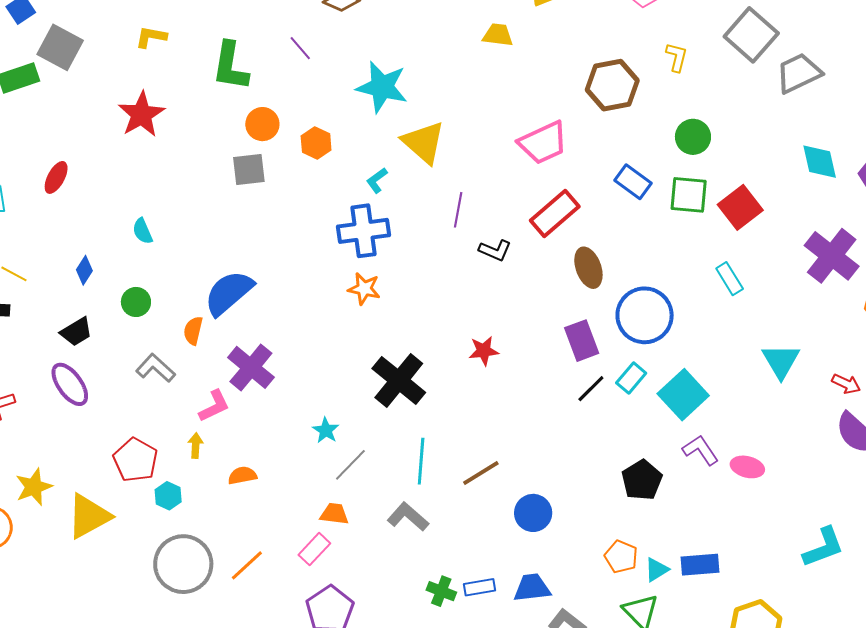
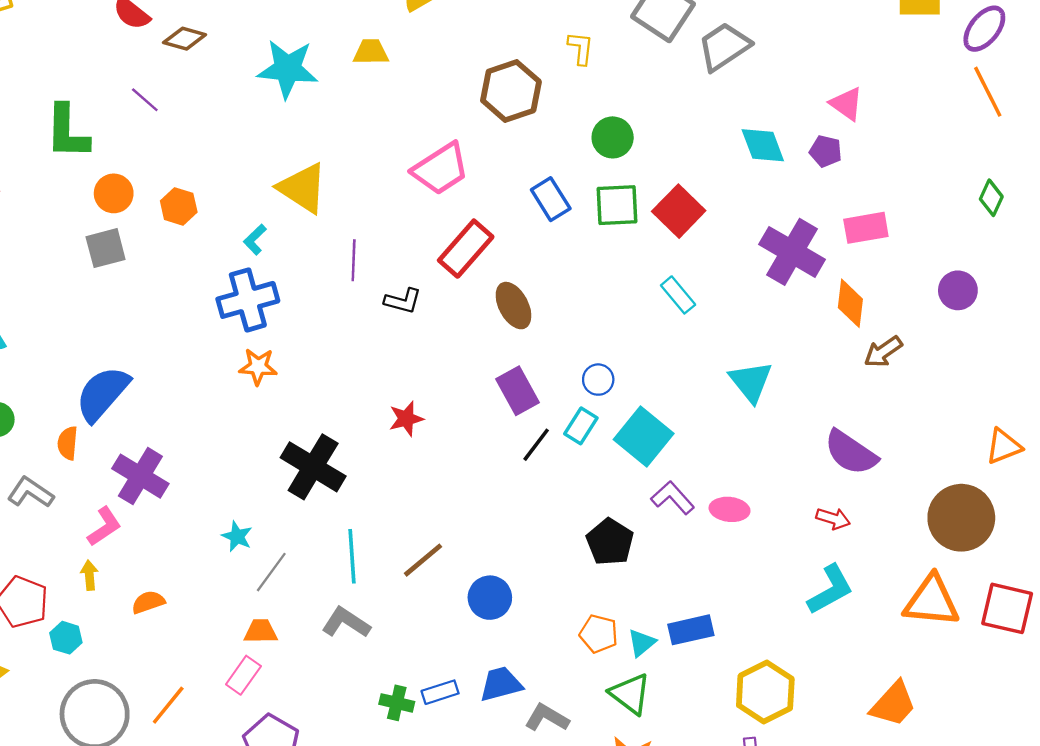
cyan star: (382, 87) -> (288, 69), moved
blue rectangle: (633, 182) -> (551, 199), turned 30
blue circle: (645, 315) -> (598, 380), moved, size x0.5
red arrow: (846, 384) -> (833, 519), moved

